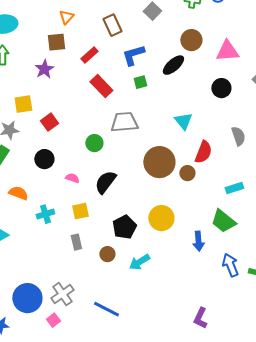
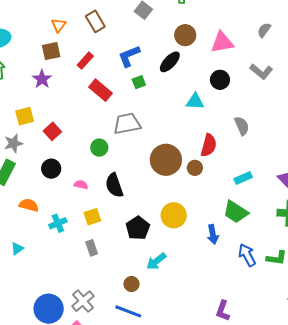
brown rectangle: (112, 25) -> (95, 21), moved
cyan triangle: (183, 121) -> (195, 101), moved, turned -42
black semicircle: (105, 182) -> (114, 185), turned -50
brown circle: (107, 254) -> (131, 284), moved

